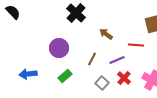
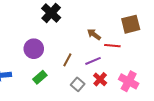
brown arrow: (106, 34) -> (94, 34), moved

